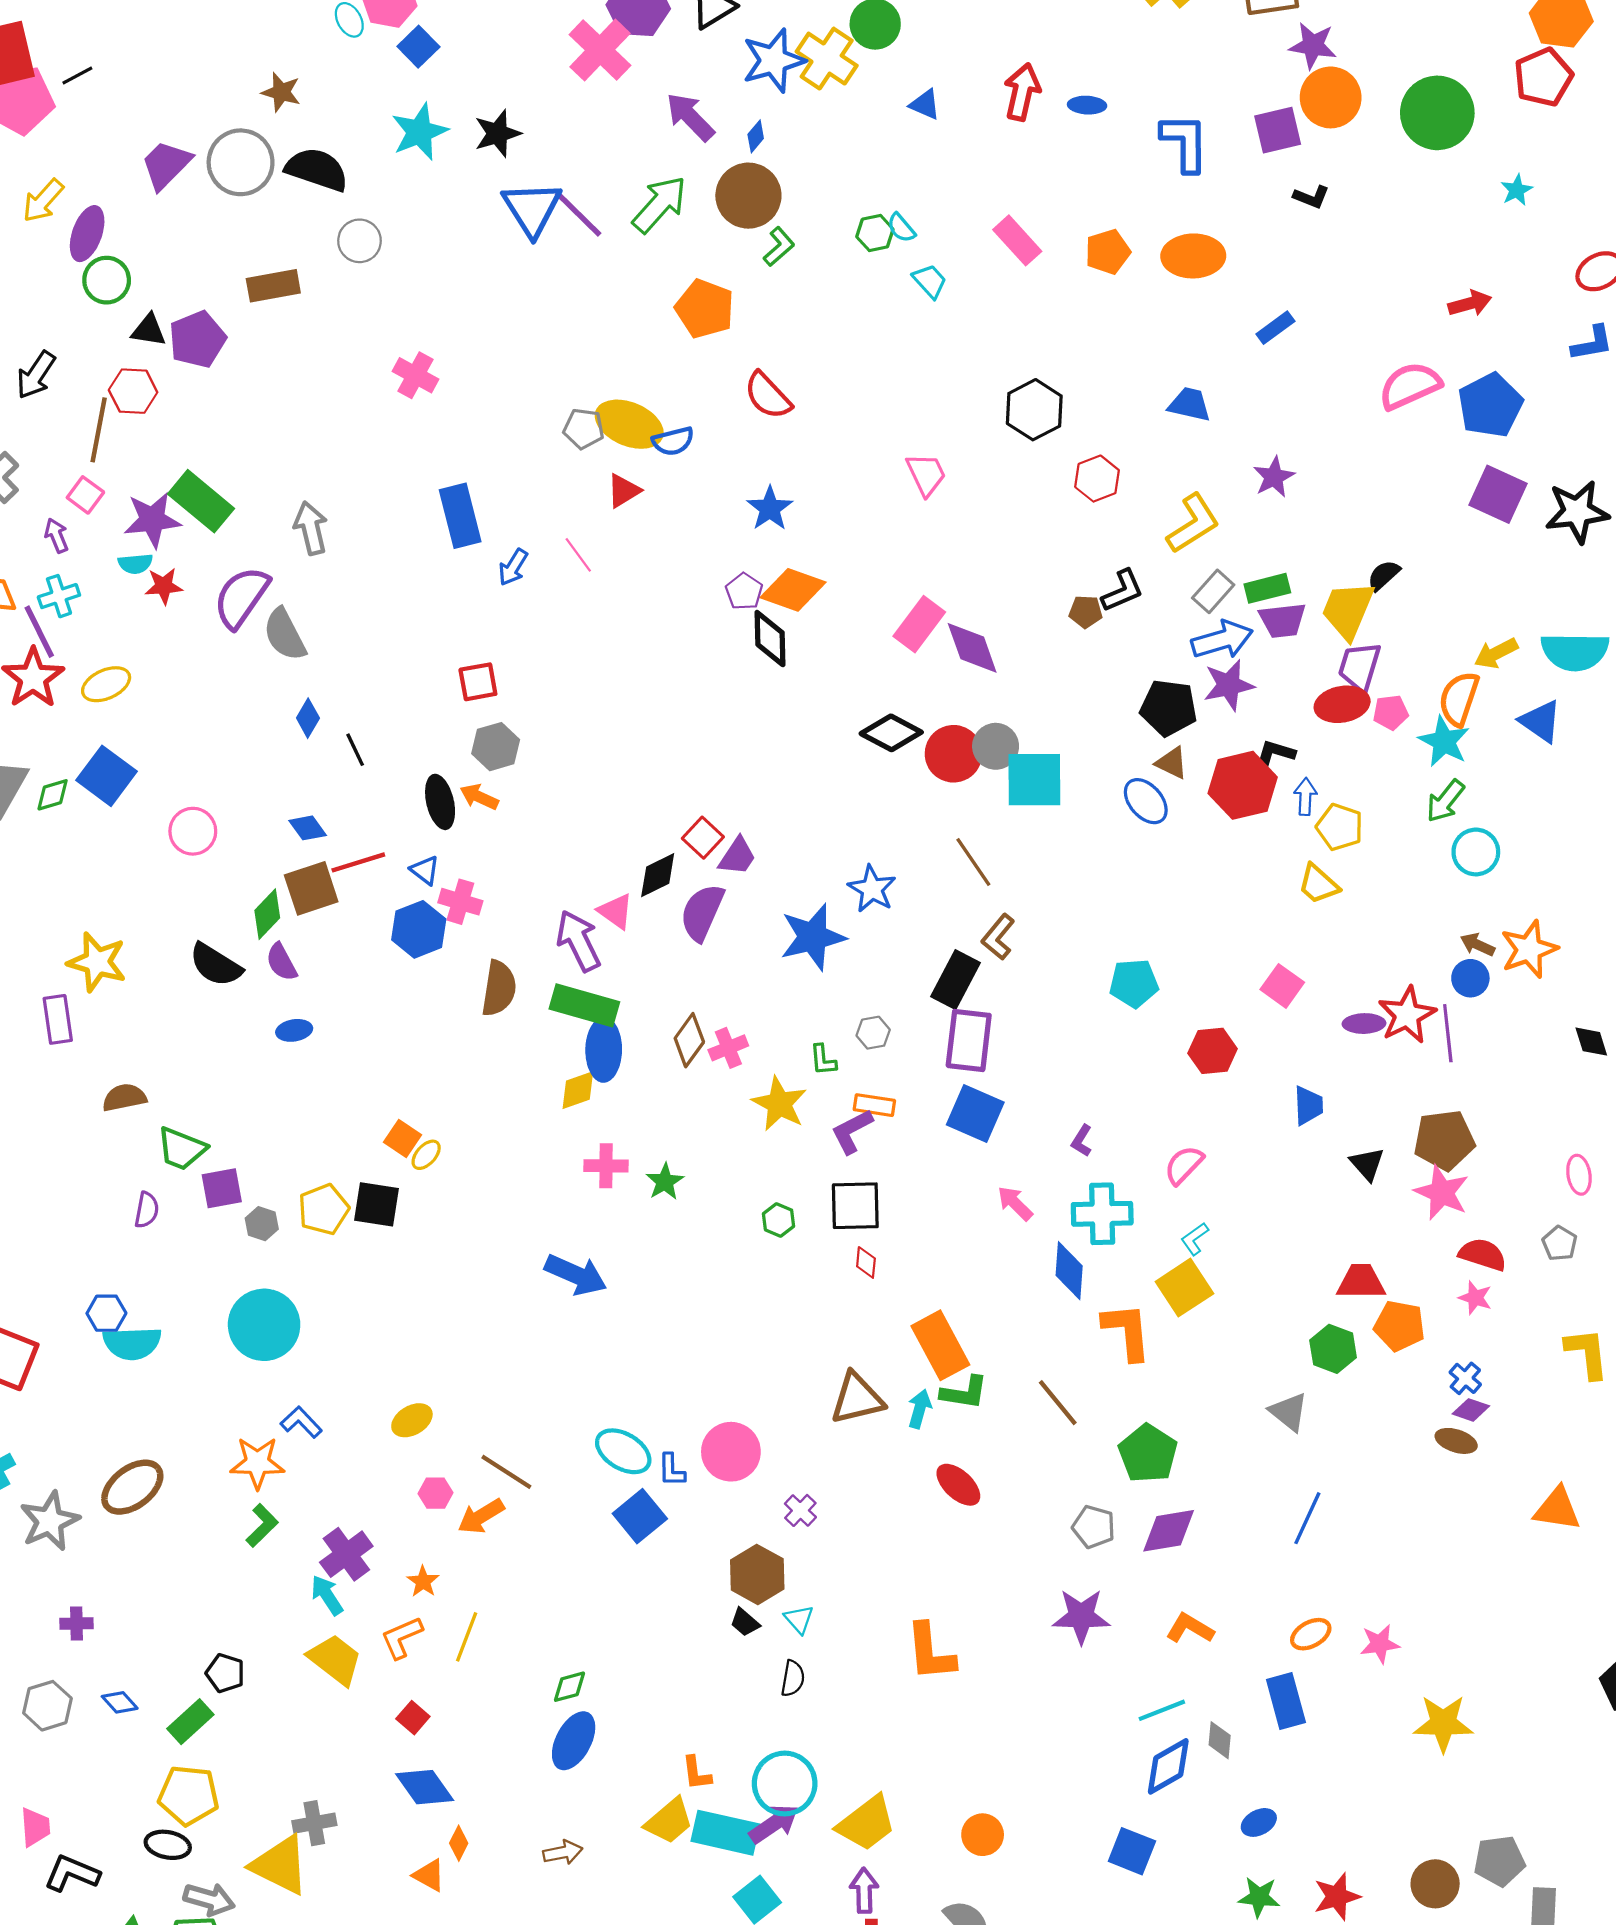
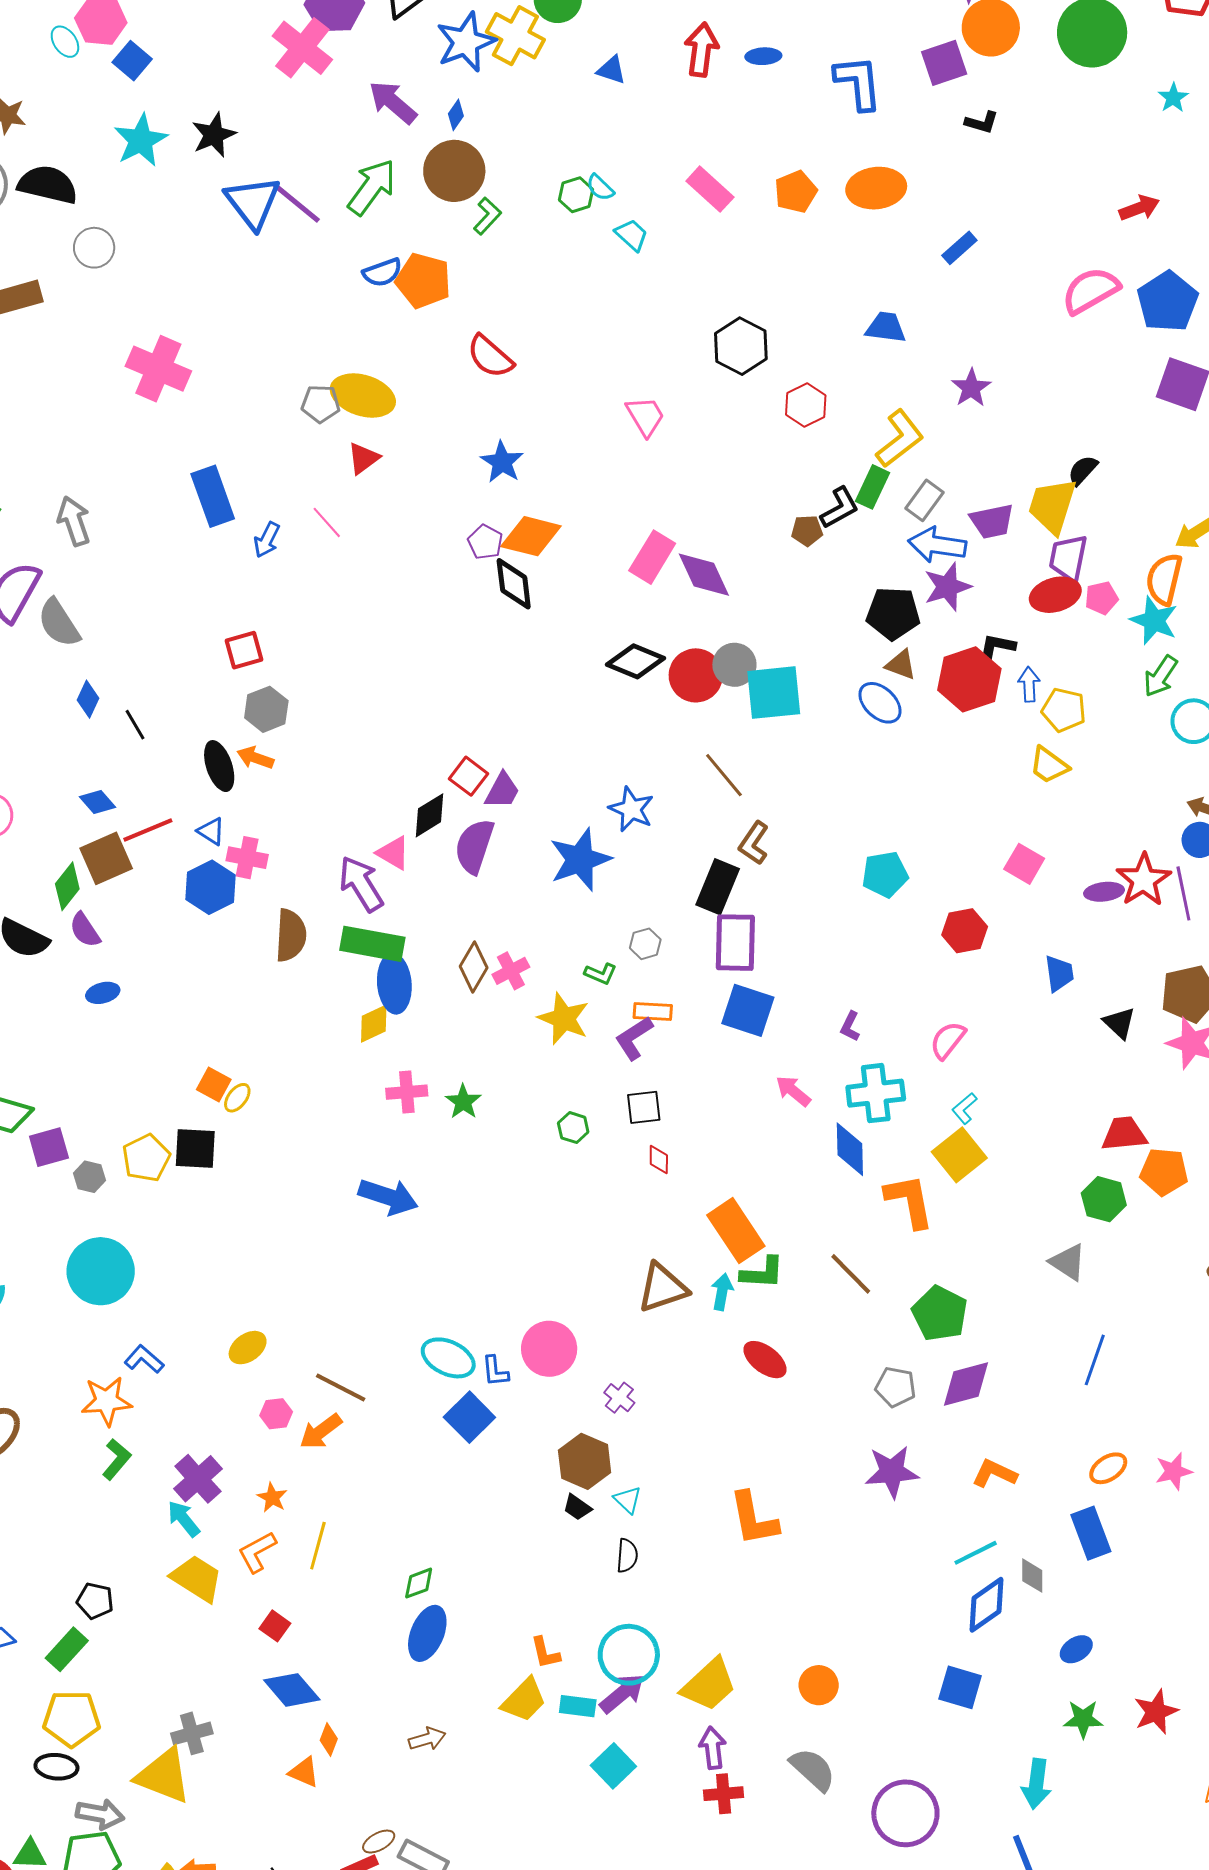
pink cross: (415, 375) -> (158, 369), size x1.5
blue semicircle: (673, 441) -> (382, 272), moved
green rectangle: (1267, 588) -> (873, 487), moved, turned -45
blue arrow: (1222, 640) -> (937, 545), turned -150
green L-shape: (823, 1060) -> (601, 974), turned -56
black square: (855, 1206) -> (644, 1107), size x0.7
cyan rectangle: (725, 1833) -> (578, 1706), size x0.6

